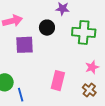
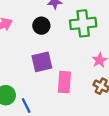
purple square: (25, 45) -> (42, 62), moved

